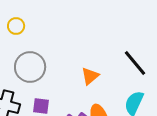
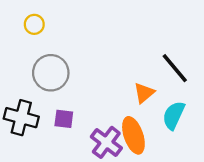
orange triangle: (90, 76) -> (144, 93), moved

